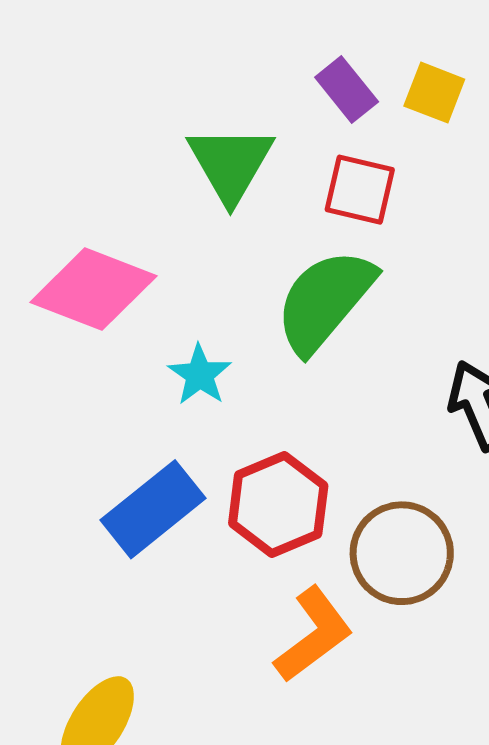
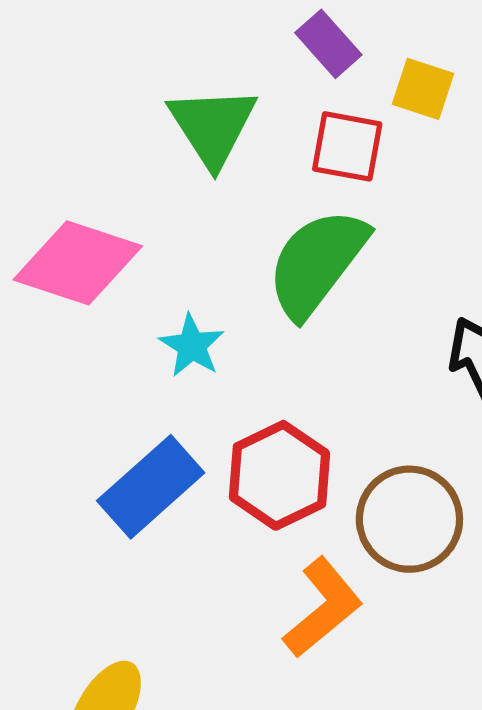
yellow square: (434, 93) -> (423, 89), moved

